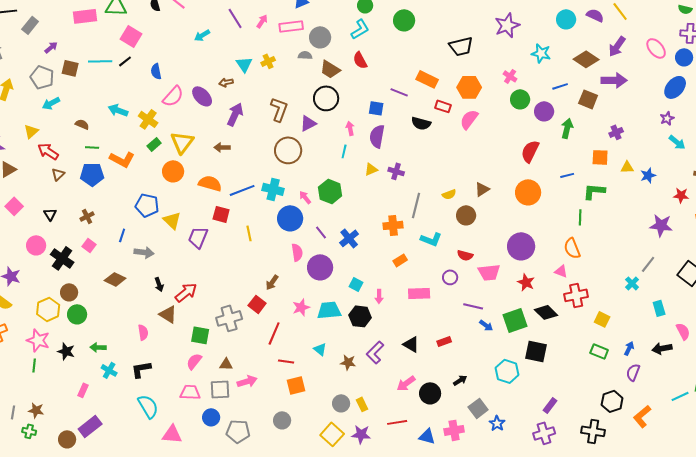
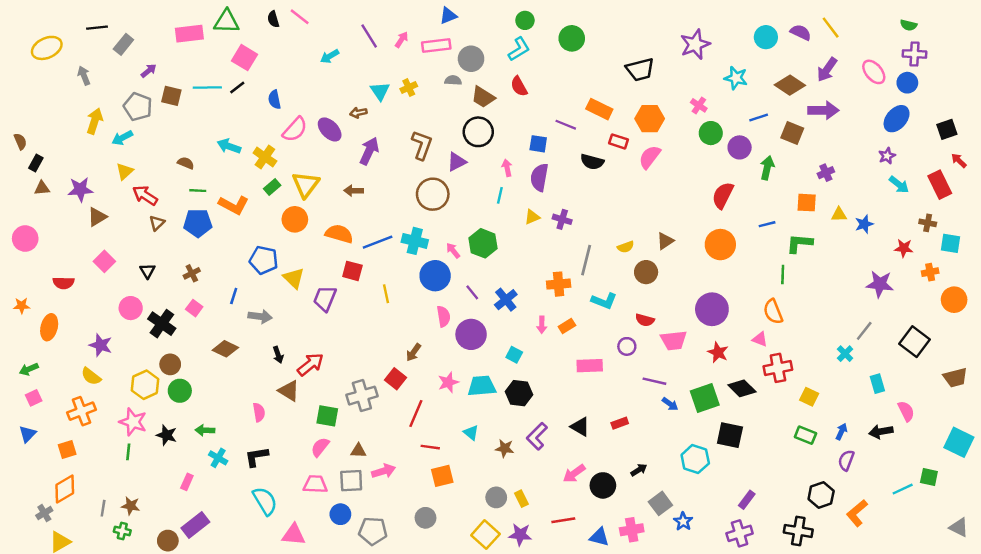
cyan arrow: (51, 103) -> (122, 138), moved
pink arrow: (379, 296) -> (542, 325), moved

